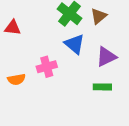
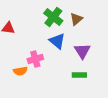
purple triangle: (106, 57) -> (82, 51), turned -36
orange semicircle: (16, 79) -> (20, 71), moved

